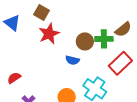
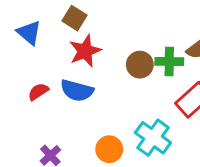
blue semicircle: (72, 60) -> (77, 91), moved, size x1.5
red semicircle: (14, 78) -> (38, 92), moved

